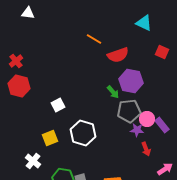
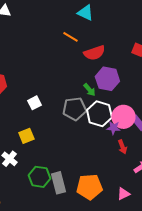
cyan triangle: (144, 23) -> (85, 13), moved
gray pentagon: (129, 111) -> (74, 109), moved
pink circle: (147, 119) -> (123, 117), size x1.5
white hexagon: (83, 133) -> (99, 114), moved

